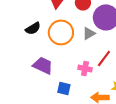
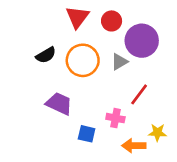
pink cross: (85, 68) -> (115, 118), moved

